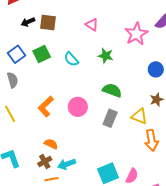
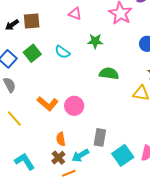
orange L-shape: (46, 106) -> (48, 104), turned -85
pink circle: (78, 107) -> (74, 106), moved
gray rectangle: (110, 118) -> (100, 137), moved
orange semicircle: (51, 144) -> (61, 139), turned -112

